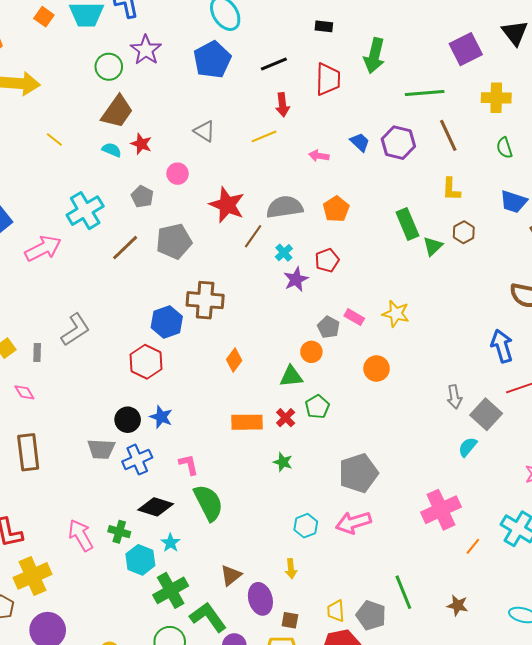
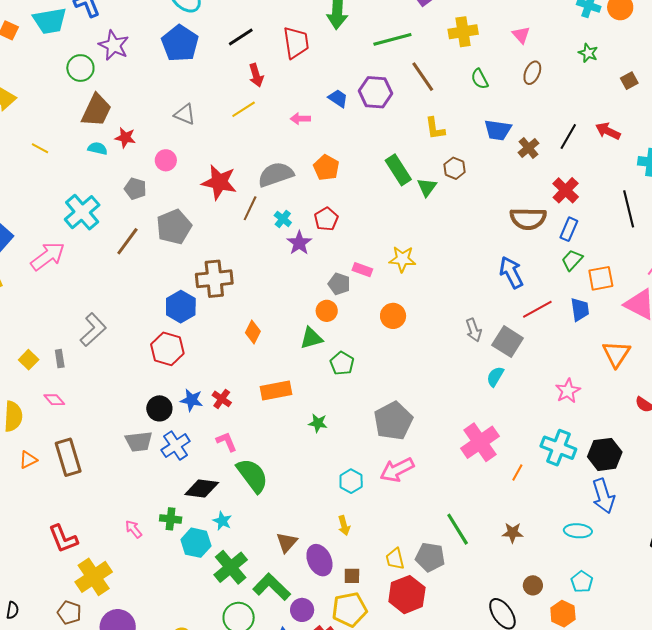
red cross: (286, 418) -> (222, 399), moved
pink arrow: (81, 535) -> (134, 529), size x0.6

